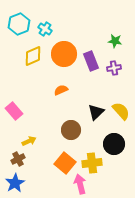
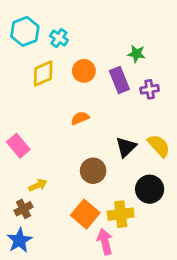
green star: (115, 41) -> (136, 54), moved
orange circle: (64, 54) -> (84, 71), size x0.7

